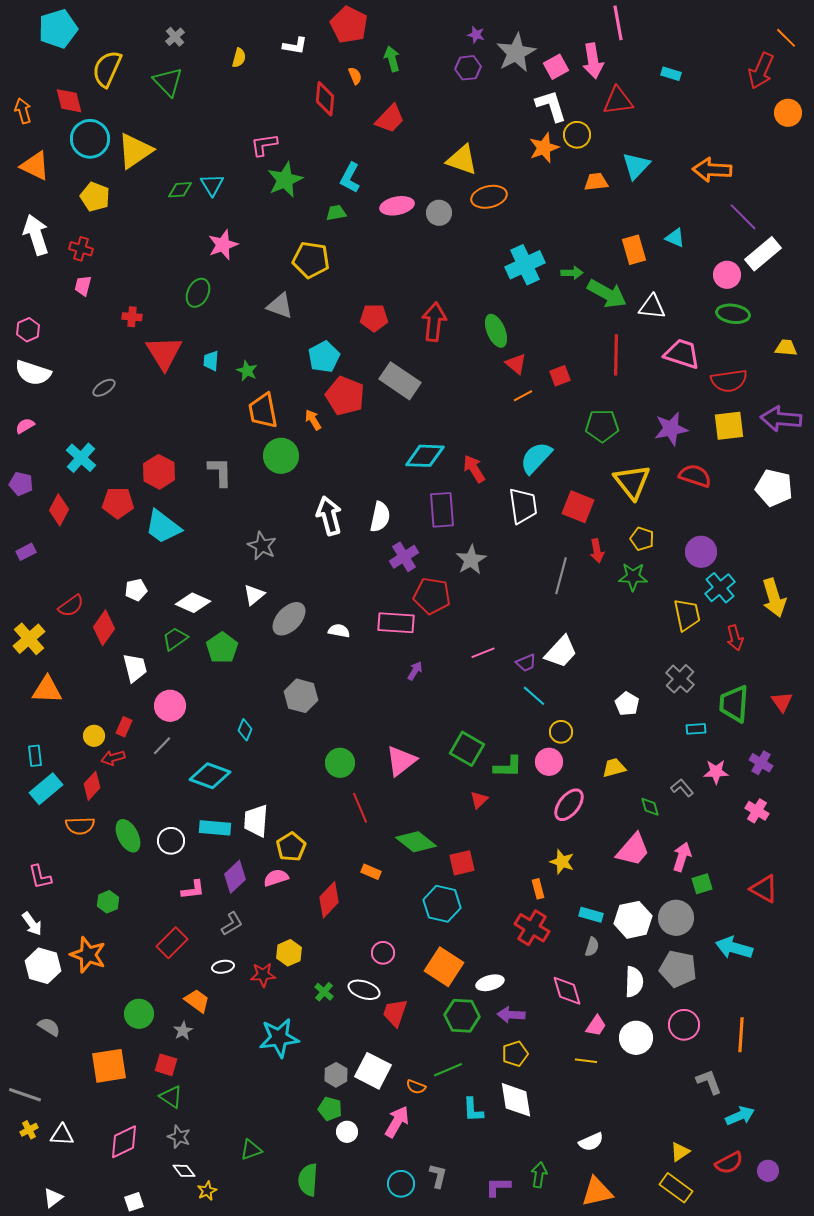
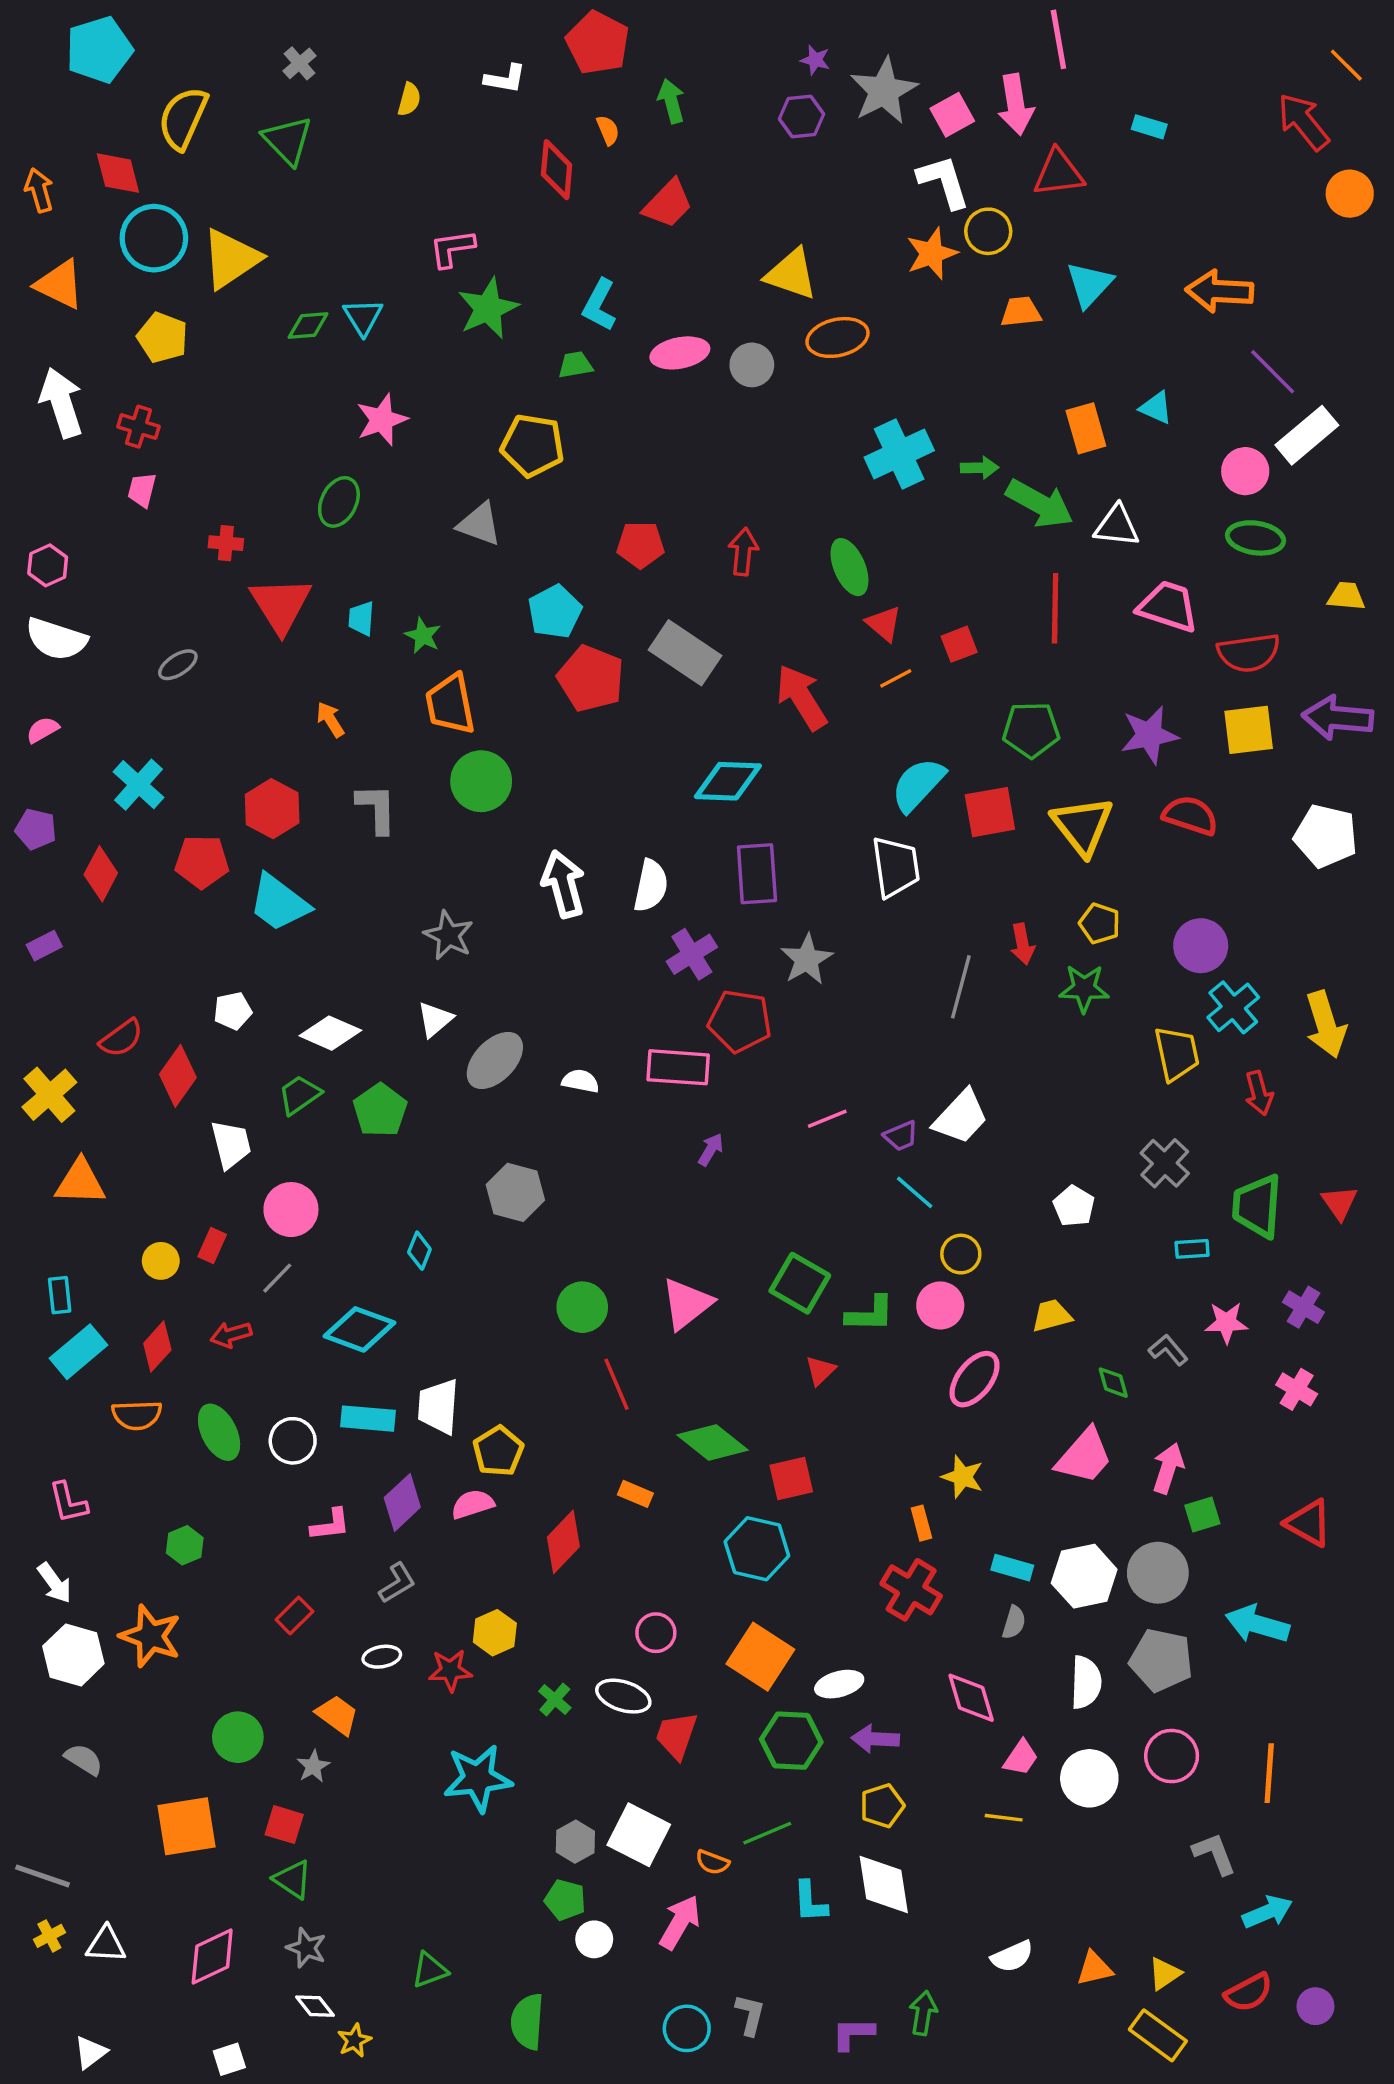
red arrow: (761, 71) -> (1303, 122), turned 117
red arrow: (434, 322) -> (743, 552), size x0.7
orange arrow: (313, 420) -> (330, 720), moved
red arrow: (474, 469) -> (802, 697), moved, size x1.4
red square: (578, 507) -> (990, 812), moved, turned -32
red arrow: (113, 758) -> (231, 1335), moved
red rectangle: (172, 943) -> (294, 1616), size x0.7
orange triangle: (597, 1192) -> (1094, 1968), moved, size x0.7

